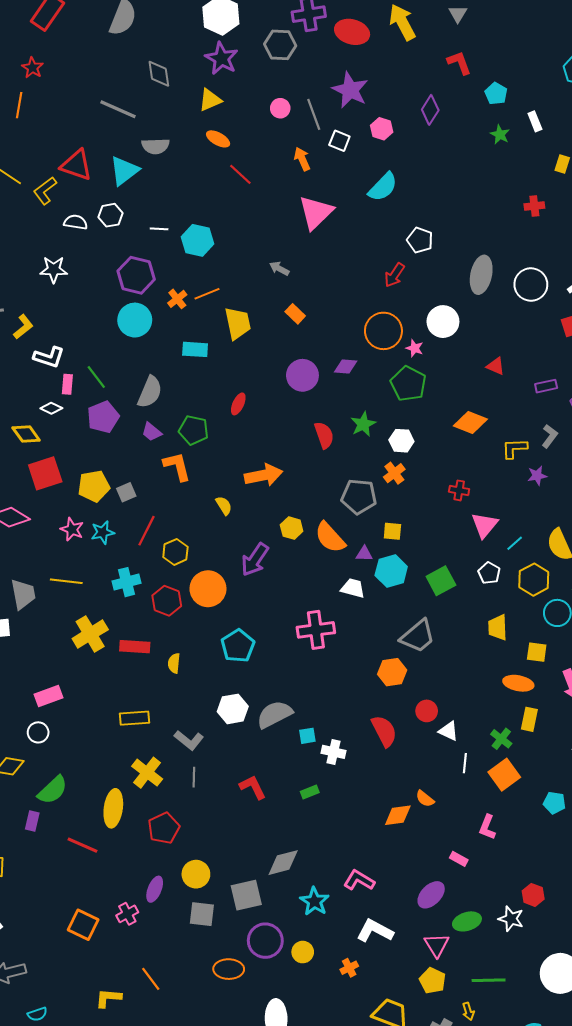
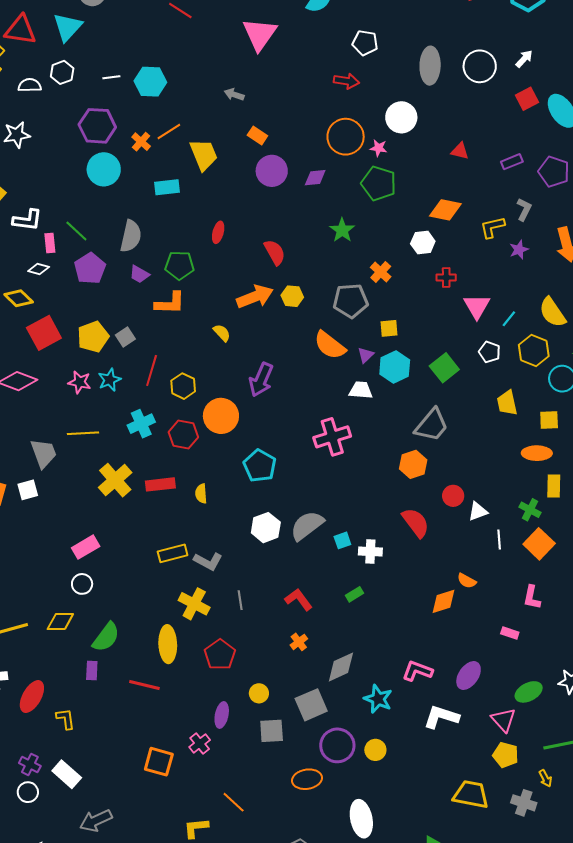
red arrow: (394, 275) -> (346, 81), turned -105
purple circle: (302, 375) -> (272, 171), moved
red semicircle: (324, 435) -> (275, 252), moved
white hexagon: (401, 441) -> (423, 243), moved
orange L-shape: (177, 466) -> (170, 303), turned 116
yellow hexagon: (292, 528) -> (292, 296), moved
purple triangle: (364, 554) -> (366, 355), turned -36
white triangle: (448, 731) -> (478, 511), turned -35
gray L-shape: (189, 740) -> (208, 561), moved
yellow circle: (196, 874) -> (259, 693), size x0.7
purple ellipse: (431, 895) -> (469, 675), moved
orange cross: (349, 968) -> (299, 642), moved

